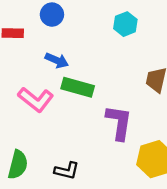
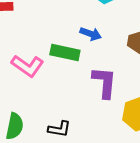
blue arrow: (57, 60) -> (91, 34), moved

